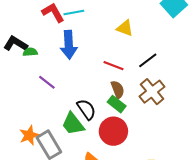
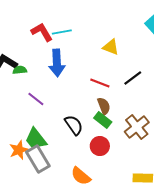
brown cross: (152, 92) -> (137, 127), moved
green trapezoid: (73, 124) -> (36, 139), moved
red circle: (113, 131) -> (100, 146), size x0.7

